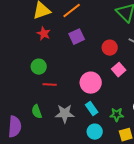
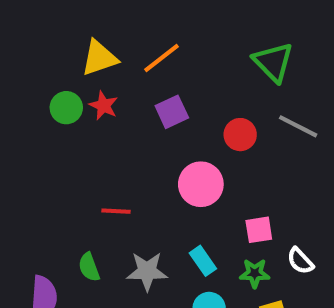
green circle: (39, 67) -> (66, 108), moved
pink square: (119, 70) -> (259, 230), moved, turned 32
pink circle: (91, 83) -> (201, 184), moved

